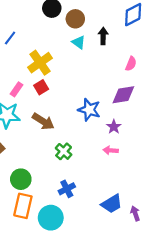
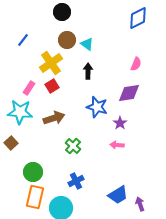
brown circle: (75, 19) -> (67, 40), moved
black arrow: (103, 36) -> (88, 71), moved
brown arrow: (43, 121) -> (54, 118), turned -50

